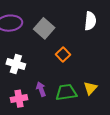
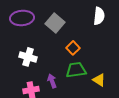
yellow triangle: (90, 88) -> (99, 80), turned -40
green trapezoid: (66, 92) -> (76, 70), moved

